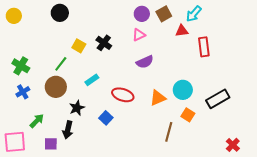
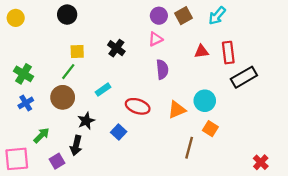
red triangle: (182, 31) -> (201, 51), moved
yellow square: (79, 46) -> (77, 51), moved, turned -32
purple semicircle: (145, 62) -> (162, 69), turned -72
black rectangle: (218, 99) -> (244, 77), moved
purple square: (51, 144) -> (57, 161), turned -32

